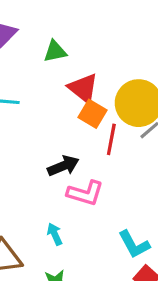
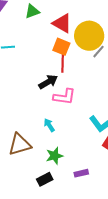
red triangle: (83, 88) -> (62, 23), moved
red line: (111, 139) -> (63, 63), moved

